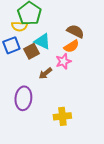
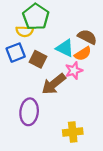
cyan triangle: (42, 41) -> (65, 48), moved
brown square: (31, 51) -> (38, 59), turned -35
brown arrow: (45, 73) -> (54, 84), size x1.6

